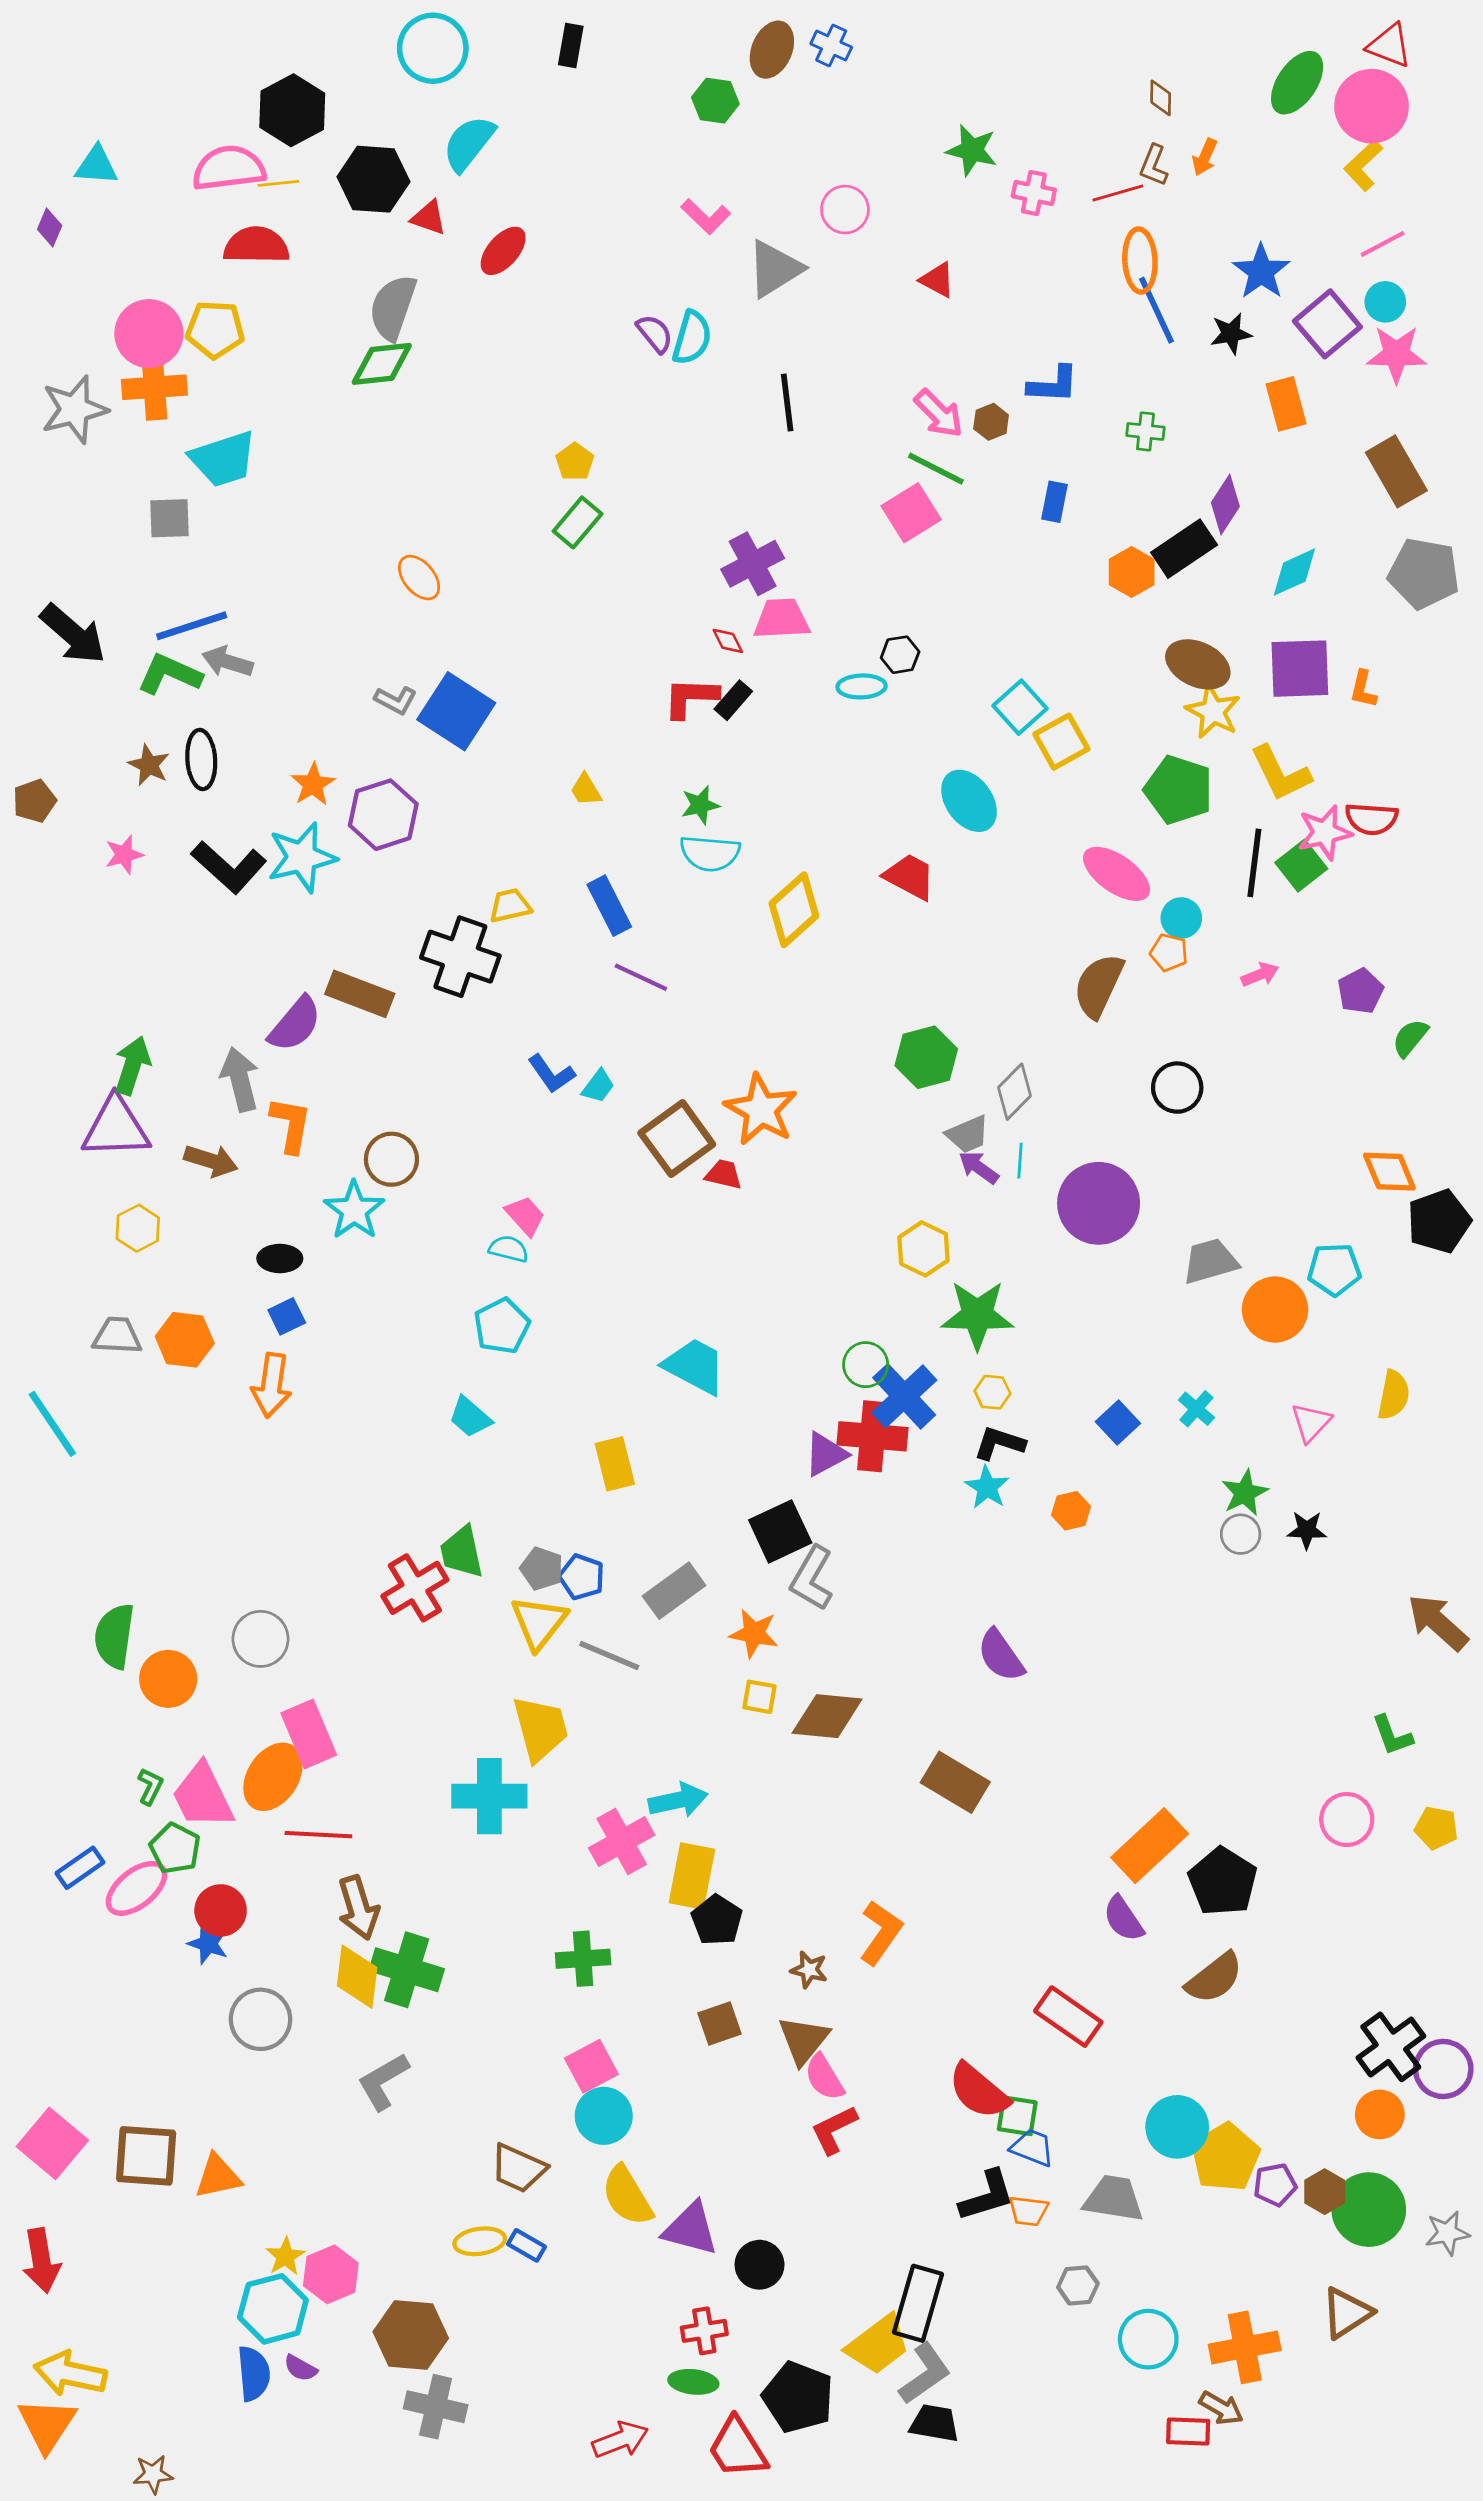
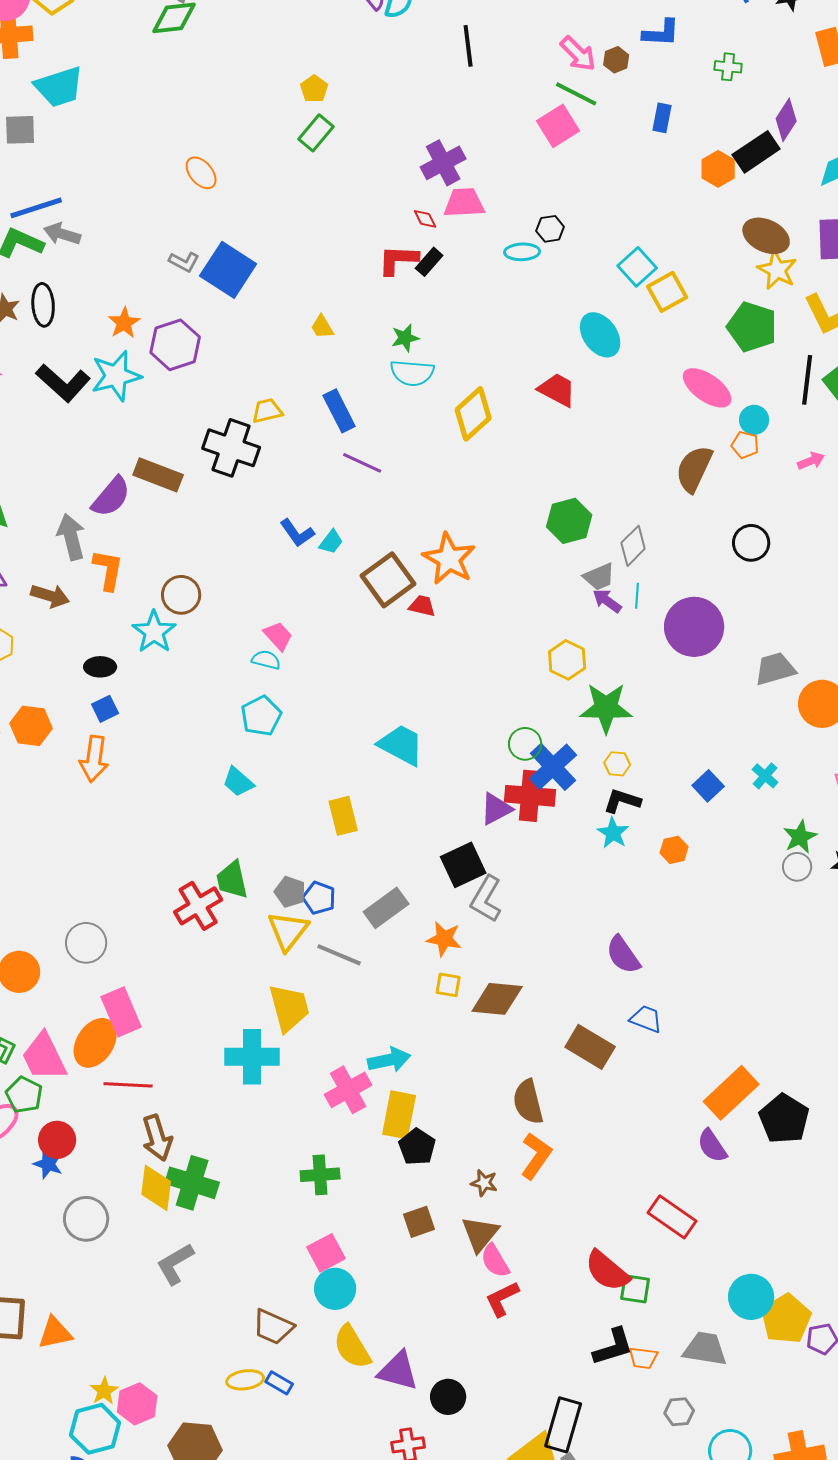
brown semicircle: (1214, 1978) -> (528, 1102), moved, turned 114
blue trapezoid: (1032, 2148) -> (646, 1019), moved

